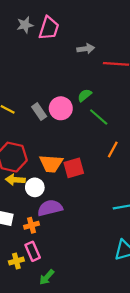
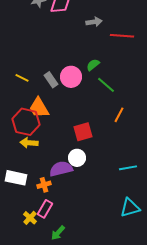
orange trapezoid: (51, 164) -> (39, 108), moved, turned 55
white circle: (35, 187) -> (77, 158), moved
pink rectangle: (33, 251) -> (45, 209), turned 54
yellow cross: (16, 261) -> (30, 218), turned -32

